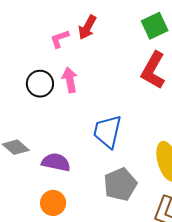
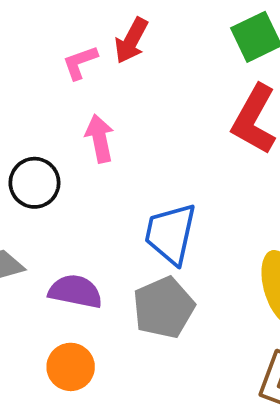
black circle: (40, 84) -> (34, 183), moved
gray pentagon: (120, 184) -> (164, 308), moved

